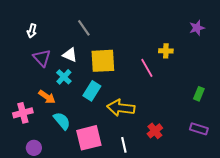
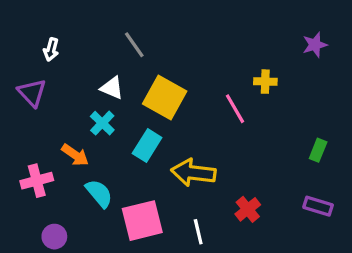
purple triangle: (42, 58) -> (32, 93), moved
yellow square: (103, 61) -> (165, 97), turned 32

